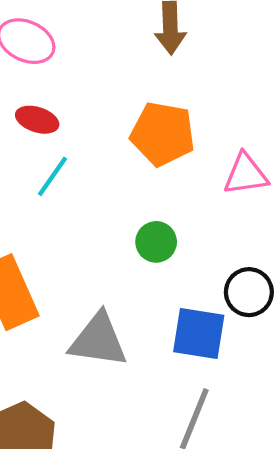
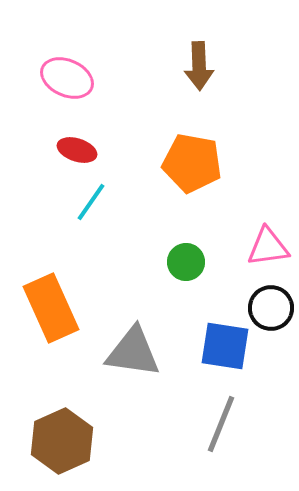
pink triangle: (246, 174) -> (268, 247), moved

